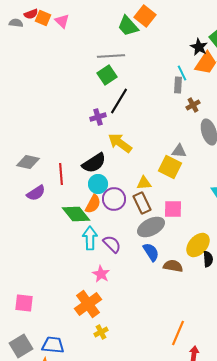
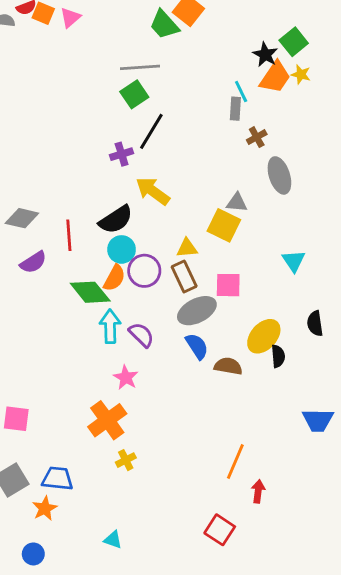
pink triangle: (62, 21) -> (70, 18), turned 35

